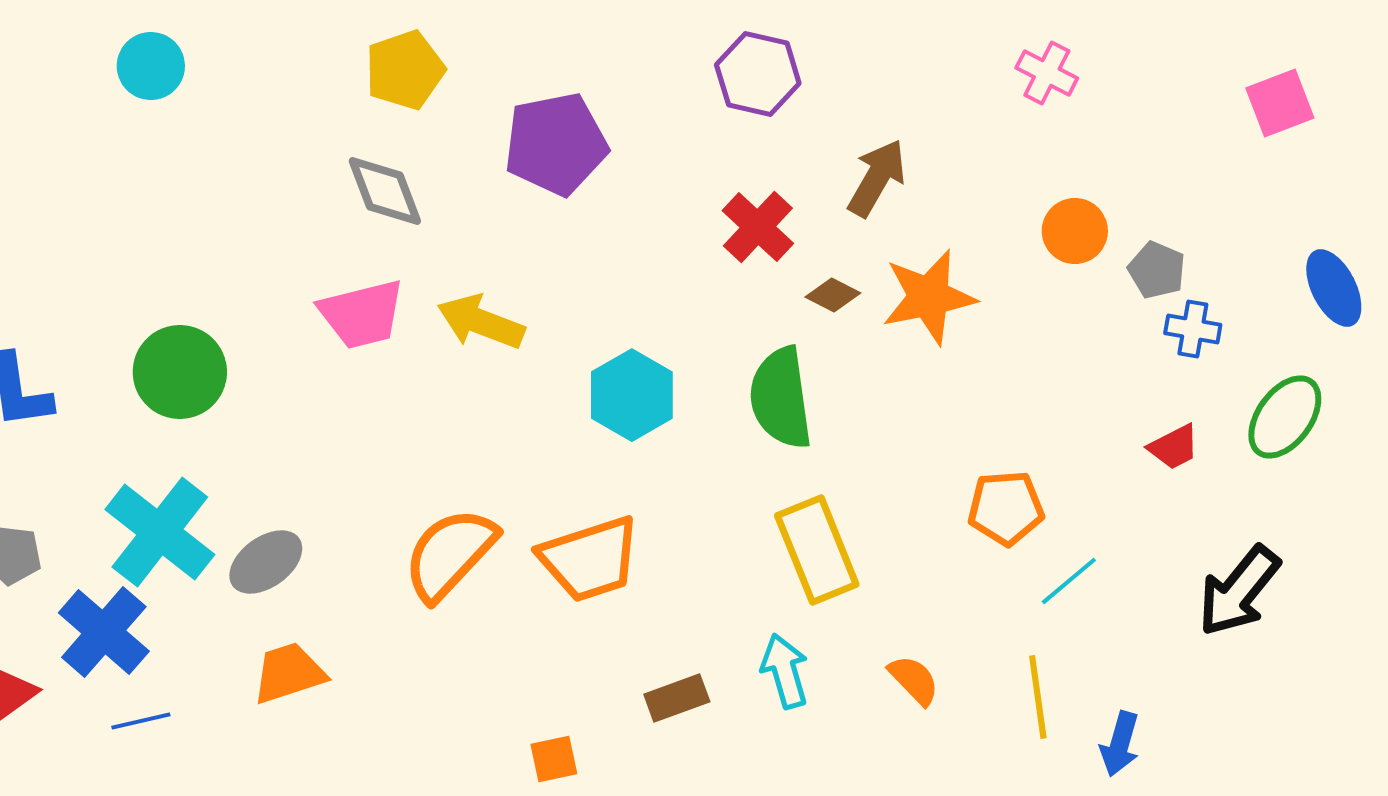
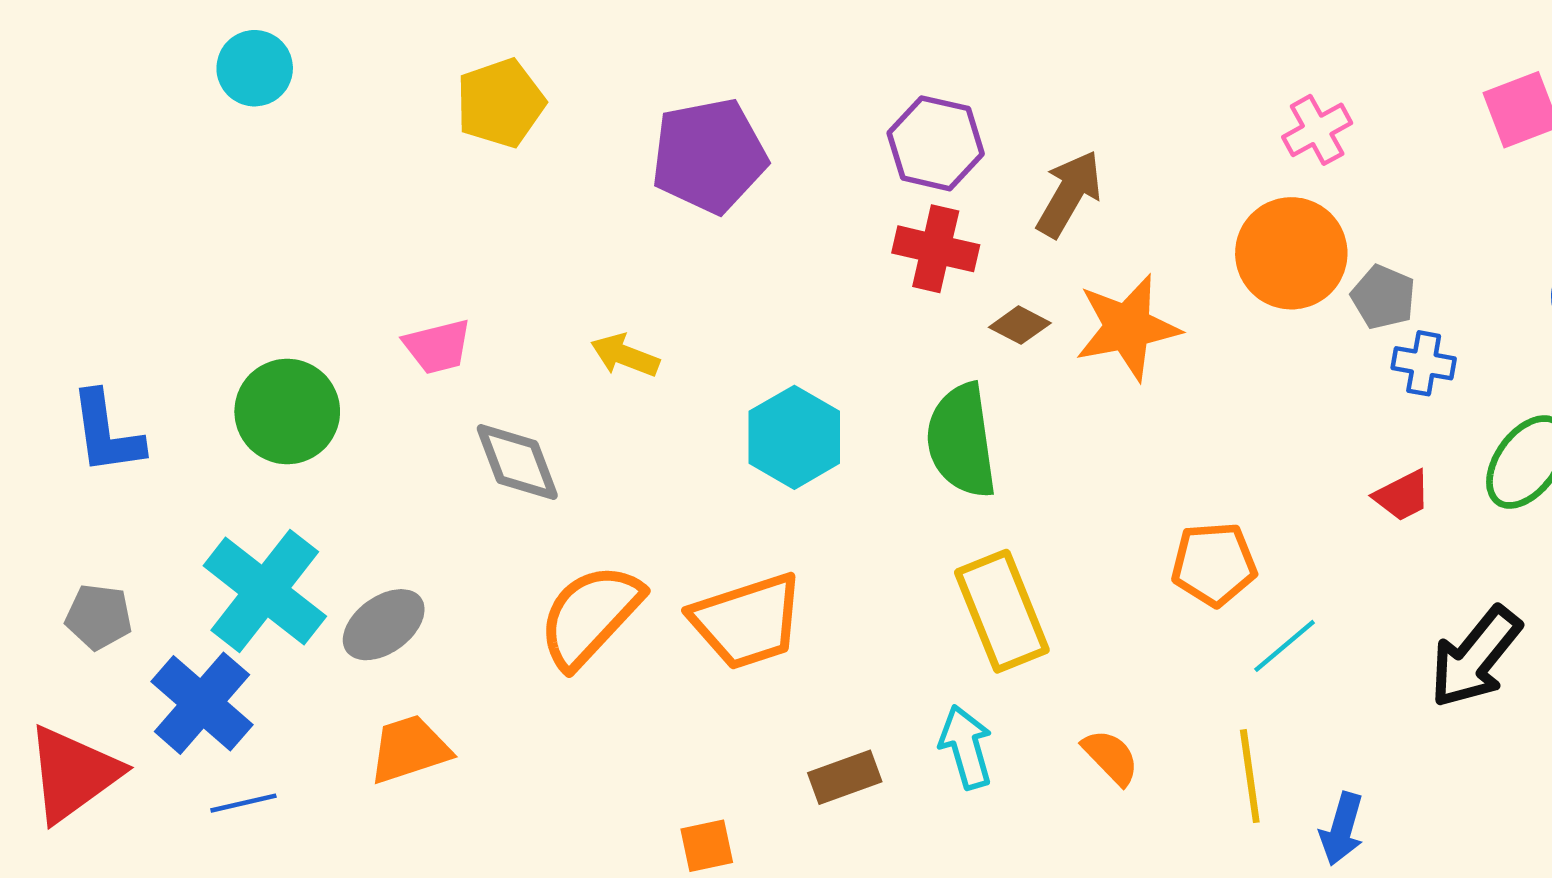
yellow pentagon: (405, 70) -> (500, 103), moved
pink cross: (1047, 73) -> (1317, 130), moved, turned 34
purple hexagon: (758, 74) -> (936, 143), moved
gray diamond: (385, 191) -> (517, 462), moved
red cross: (758, 227) -> (936, 249), turned -30
orange circle: (1075, 231) -> (1291, 253), size x1.5
pink trapezoid: (362, 314) -> (438, 346), moved, size x0.7
yellow arrow: (481, 322) -> (625, 355), size x0.7

